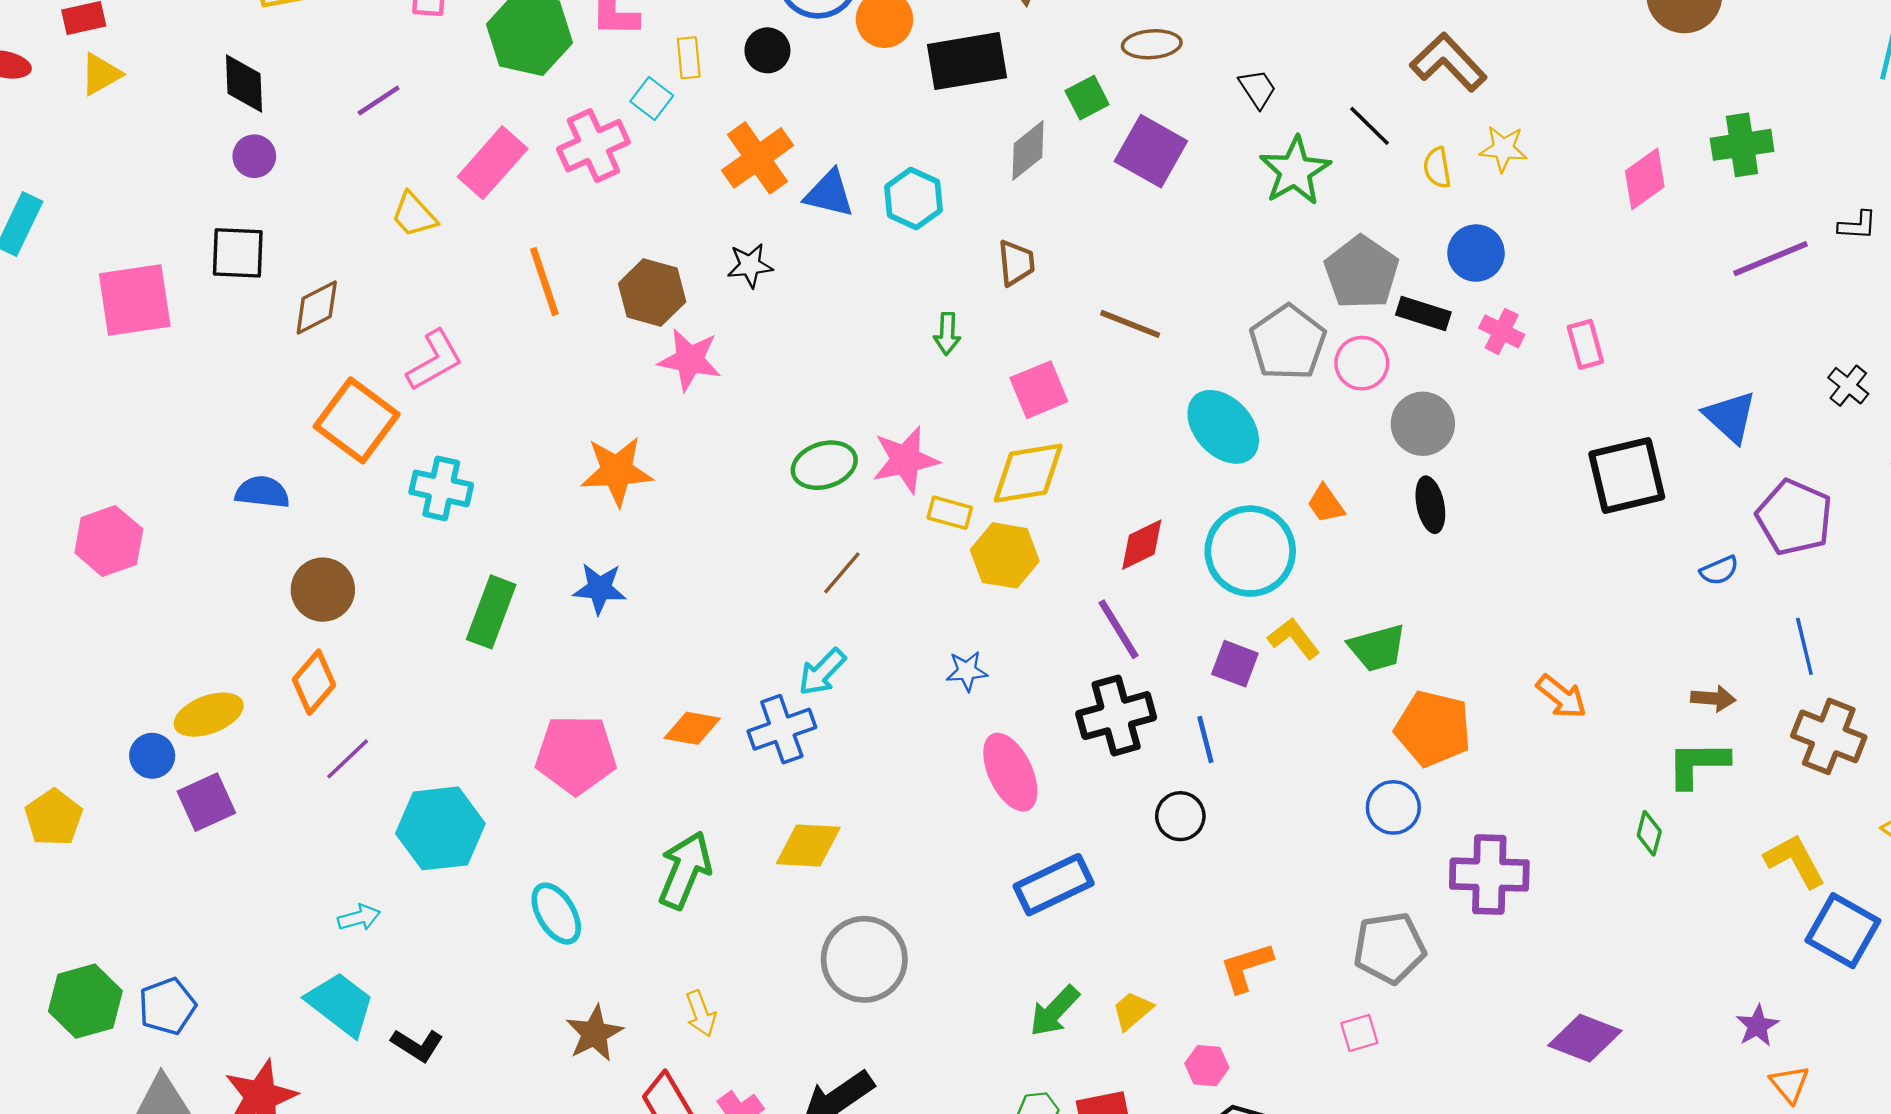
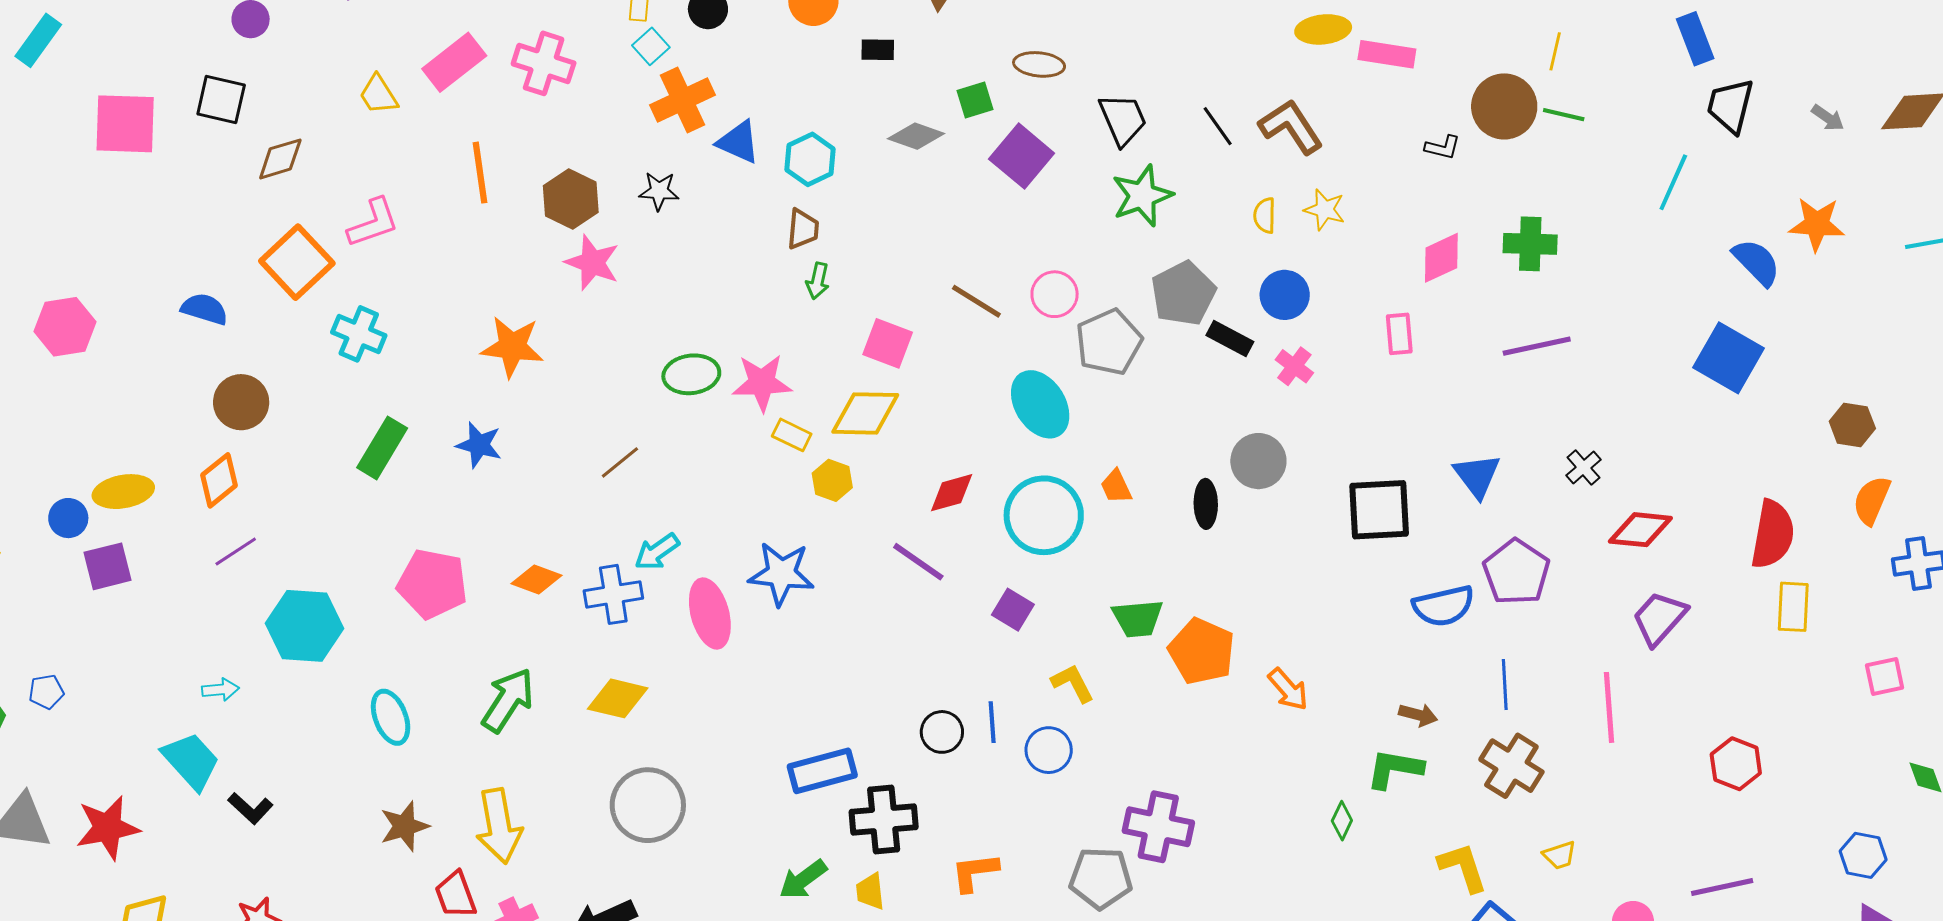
black rectangle: (967, 61) -> (878, 50), size x0.5
black trapezoid: (1257, 89) -> (1123, 119), size x1.5
cyan square: (652, 99) -> (651, 46), moved
black line: (1370, 126) -> (1218, 126), moved
pink cross: (593, 146) -> (544, 63), turned 32
gray diamond: (1028, 150) -> (916, 136), turned 48
black L-shape: (1857, 225) -> (1443, 147), moved
brown trapezoid: (1016, 263) -> (803, 229), moved
pink rectangle: (1585, 344) -> (1399, 334), moved
pink circle: (1362, 363) -> (1055, 294), moved
pink square: (1039, 390) -> (888, 343), turned 33
gray circle: (1423, 424) -> (1258, 461), moved
yellow hexagon: (1005, 555) -> (832, 480), size x0.7
blue semicircle: (1719, 570) -> (1444, 606), size x1.8
brown line: (842, 573) -> (620, 462), moved
purple line: (1119, 629) -> (918, 562), turned -34
yellow L-shape: (1294, 638) -> (1073, 683), moved
blue star: (967, 671) -> (781, 574), size x1.8
black cross: (1116, 716) -> (884, 819), moved
orange pentagon: (1433, 729) -> (1202, 651), moved
blue line: (1205, 740) -> (992, 722), moved
pink ellipse: (1010, 772) -> (710, 613), moved
blue circle: (1393, 807) -> (1049, 750), moved
purple cross: (1489, 875) -> (1158, 827), moved
blue pentagon: (167, 1006) -> (46, 692), moved, size x0.7
yellow trapezoid: (1132, 1011) -> (870, 891), turned -66
yellow arrow: (701, 1014) -> (499, 826), size x1.8

